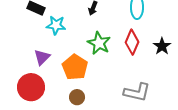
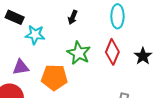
purple triangle: (42, 57) -> (21, 67), turned 36
orange pentagon: (75, 67) -> (54, 77), turned -30

